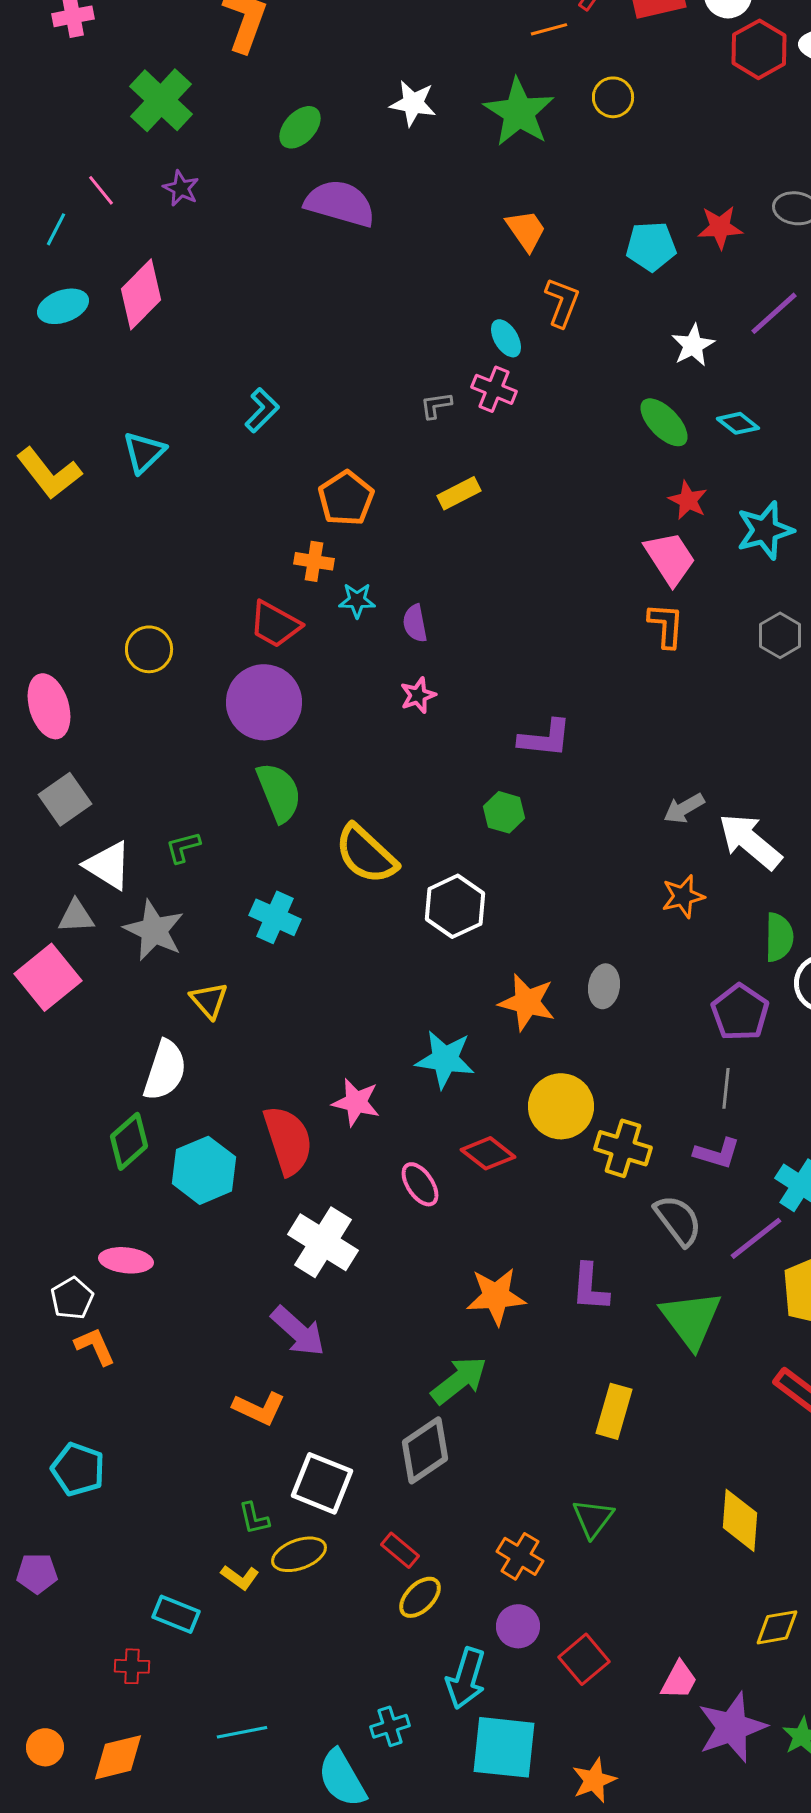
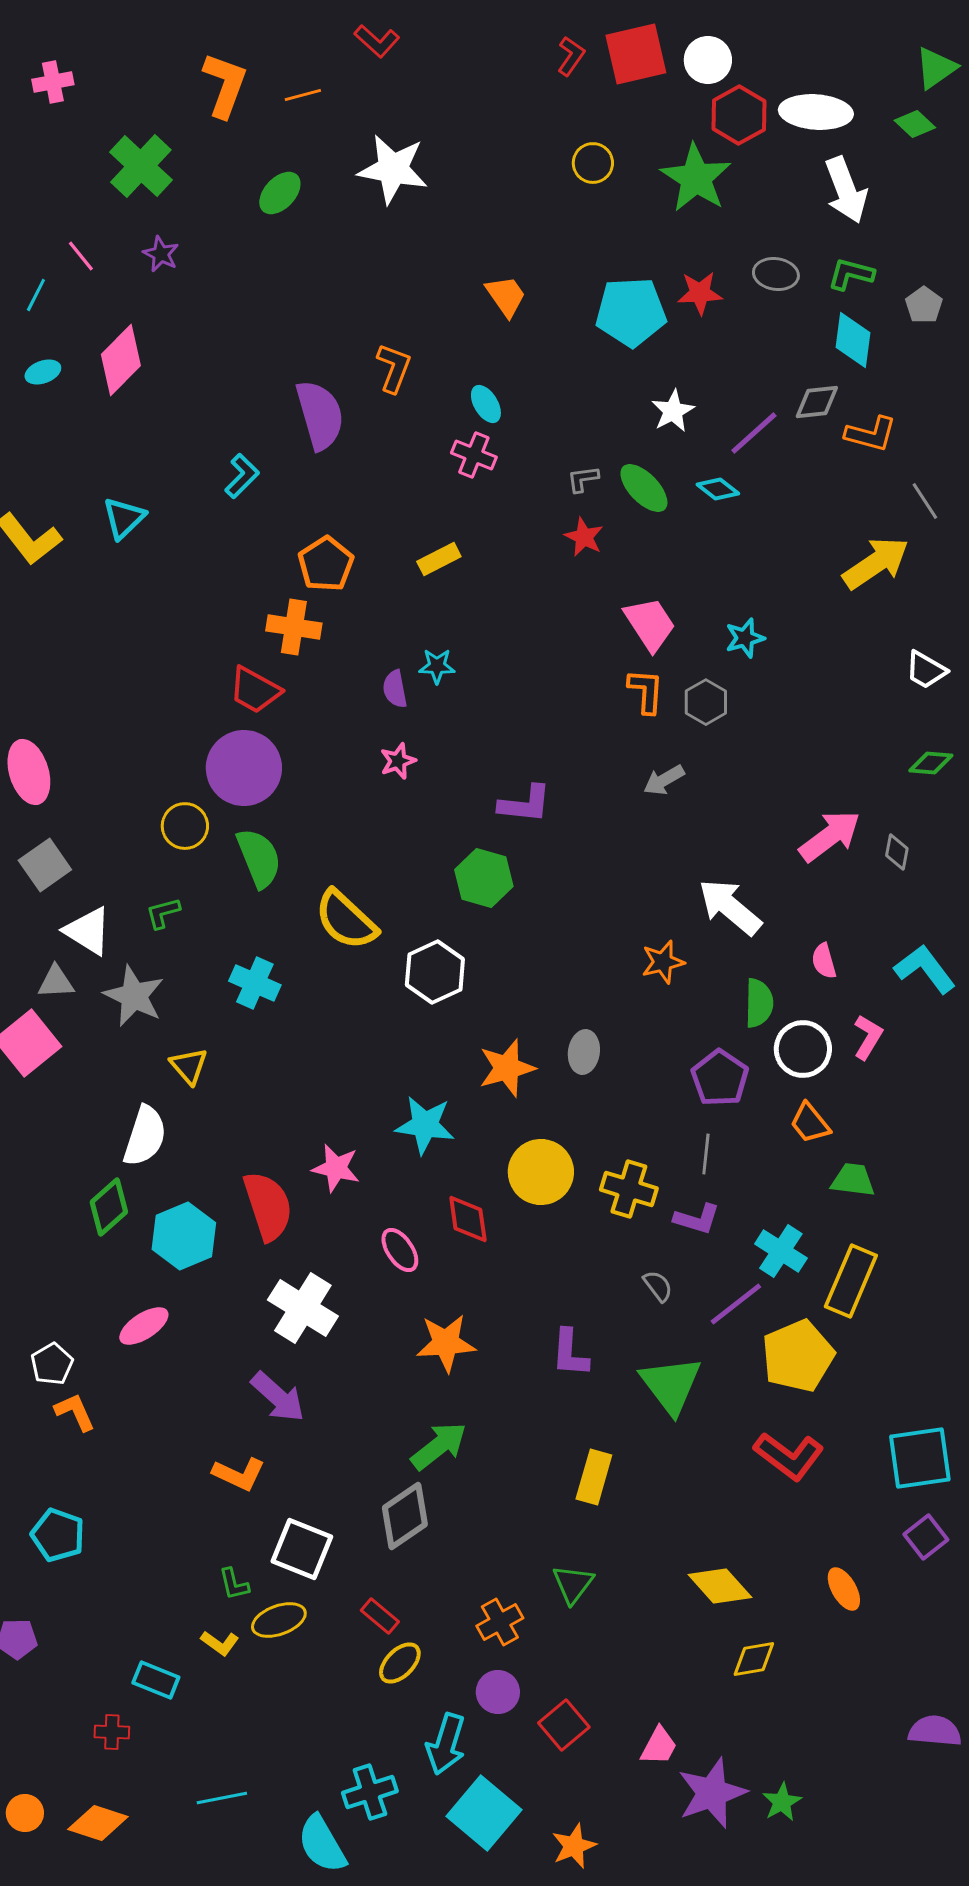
orange line: (549, 29) -> (303, 95), moved
white star: (413, 103) -> (393, 169), size x1.5
green star: (519, 112) -> (696, 178), moved
purple semicircle: (340, 203) -> (320, 415), moved, turned 58
cyan pentagon: (651, 246) -> (631, 312), size x1.4
orange L-shape: (562, 302) -> (394, 368), moved
cyan ellipse: (63, 306) -> (43, 372), size x0.7
purple line: (774, 313) -> (754, 433), moved
gray L-shape: (436, 405) -> (583, 479), moved
red star: (688, 500) -> (584, 537), moved
cyan star: (765, 530) -> (745, 638), moved, size x0.7
orange cross: (314, 561) -> (294, 627), size x1.4
cyan star: (357, 600) -> (437, 666), moved
gray hexagon: (780, 635) -> (706, 702), moved
yellow circle: (149, 649) -> (185, 826), moved
gray arrow: (684, 808) -> (664, 780), moved
green hexagon: (504, 812) -> (484, 878), size x1.4
orange star: (527, 1002) -> (507, 1068), turned -30
yellow cross: (623, 1148) -> (629, 1189), moved
red diamond: (488, 1153) -> (468, 1219), turned 44
gray semicircle: (678, 1220) -> (658, 1286), size x0.6
pink ellipse: (126, 1260) -> (144, 1326), moved, turned -39
orange star: (496, 1296) -> (446, 1343), moved
yellow diamond: (740, 1520) -> (720, 1586), turned -46
orange cross: (520, 1556) -> (500, 1622), turned 30
yellow diamond: (777, 1627) -> (754, 1659), moved
cyan cross: (390, 1726) -> (370, 1792), size x1.4
cyan square: (504, 1747) -> (484, 1813), turned 34
orange diamond: (118, 1757) -> (98, 1823), turned 32

